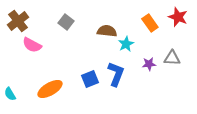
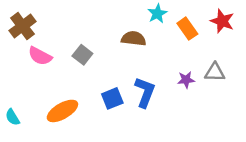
gray square: (66, 22) -> (82, 55), moved
cyan star: (126, 44) -> (157, 14), moved

